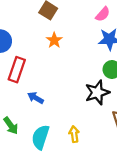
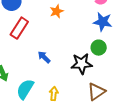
blue arrow: (36, 98) -> (44, 57), moved

